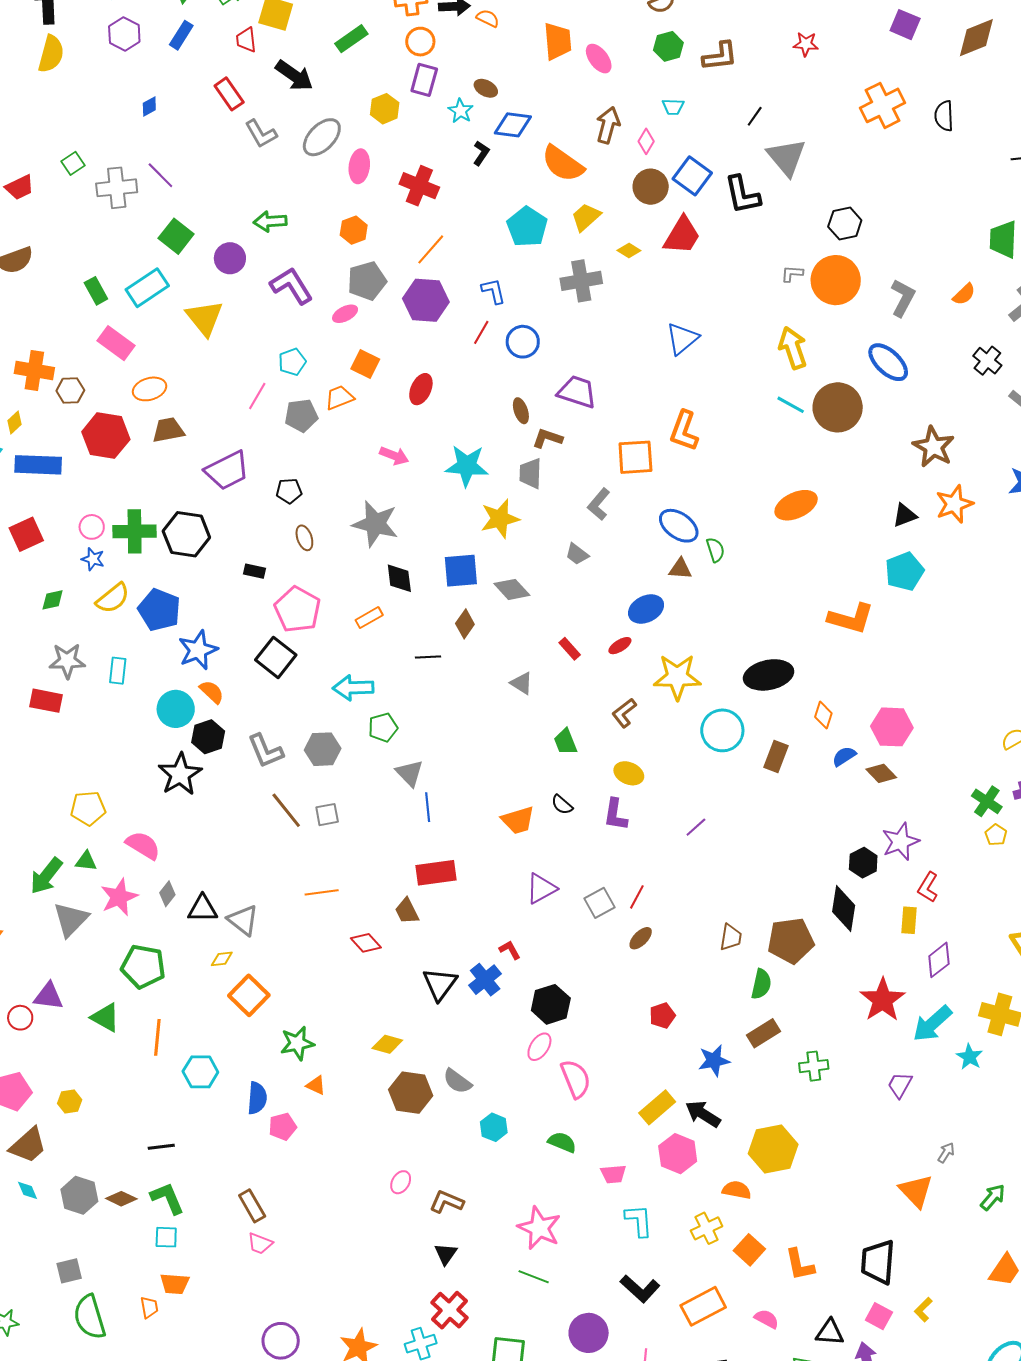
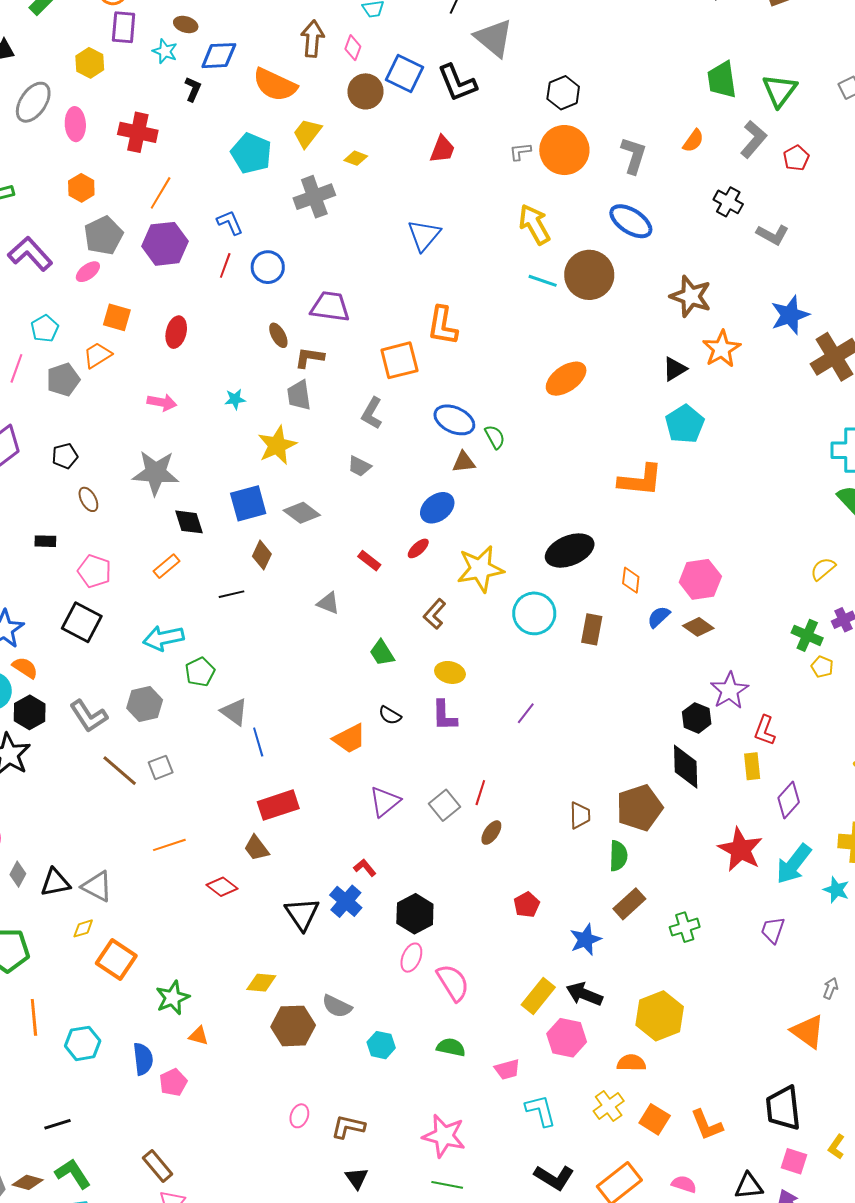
red trapezoid: (682, 235) -> (442, 149), moved, size x0.7
cyan star: (467, 466) -> (235, 399), size x0.5
pink pentagon: (297, 610) -> (94, 571), size x0.7

